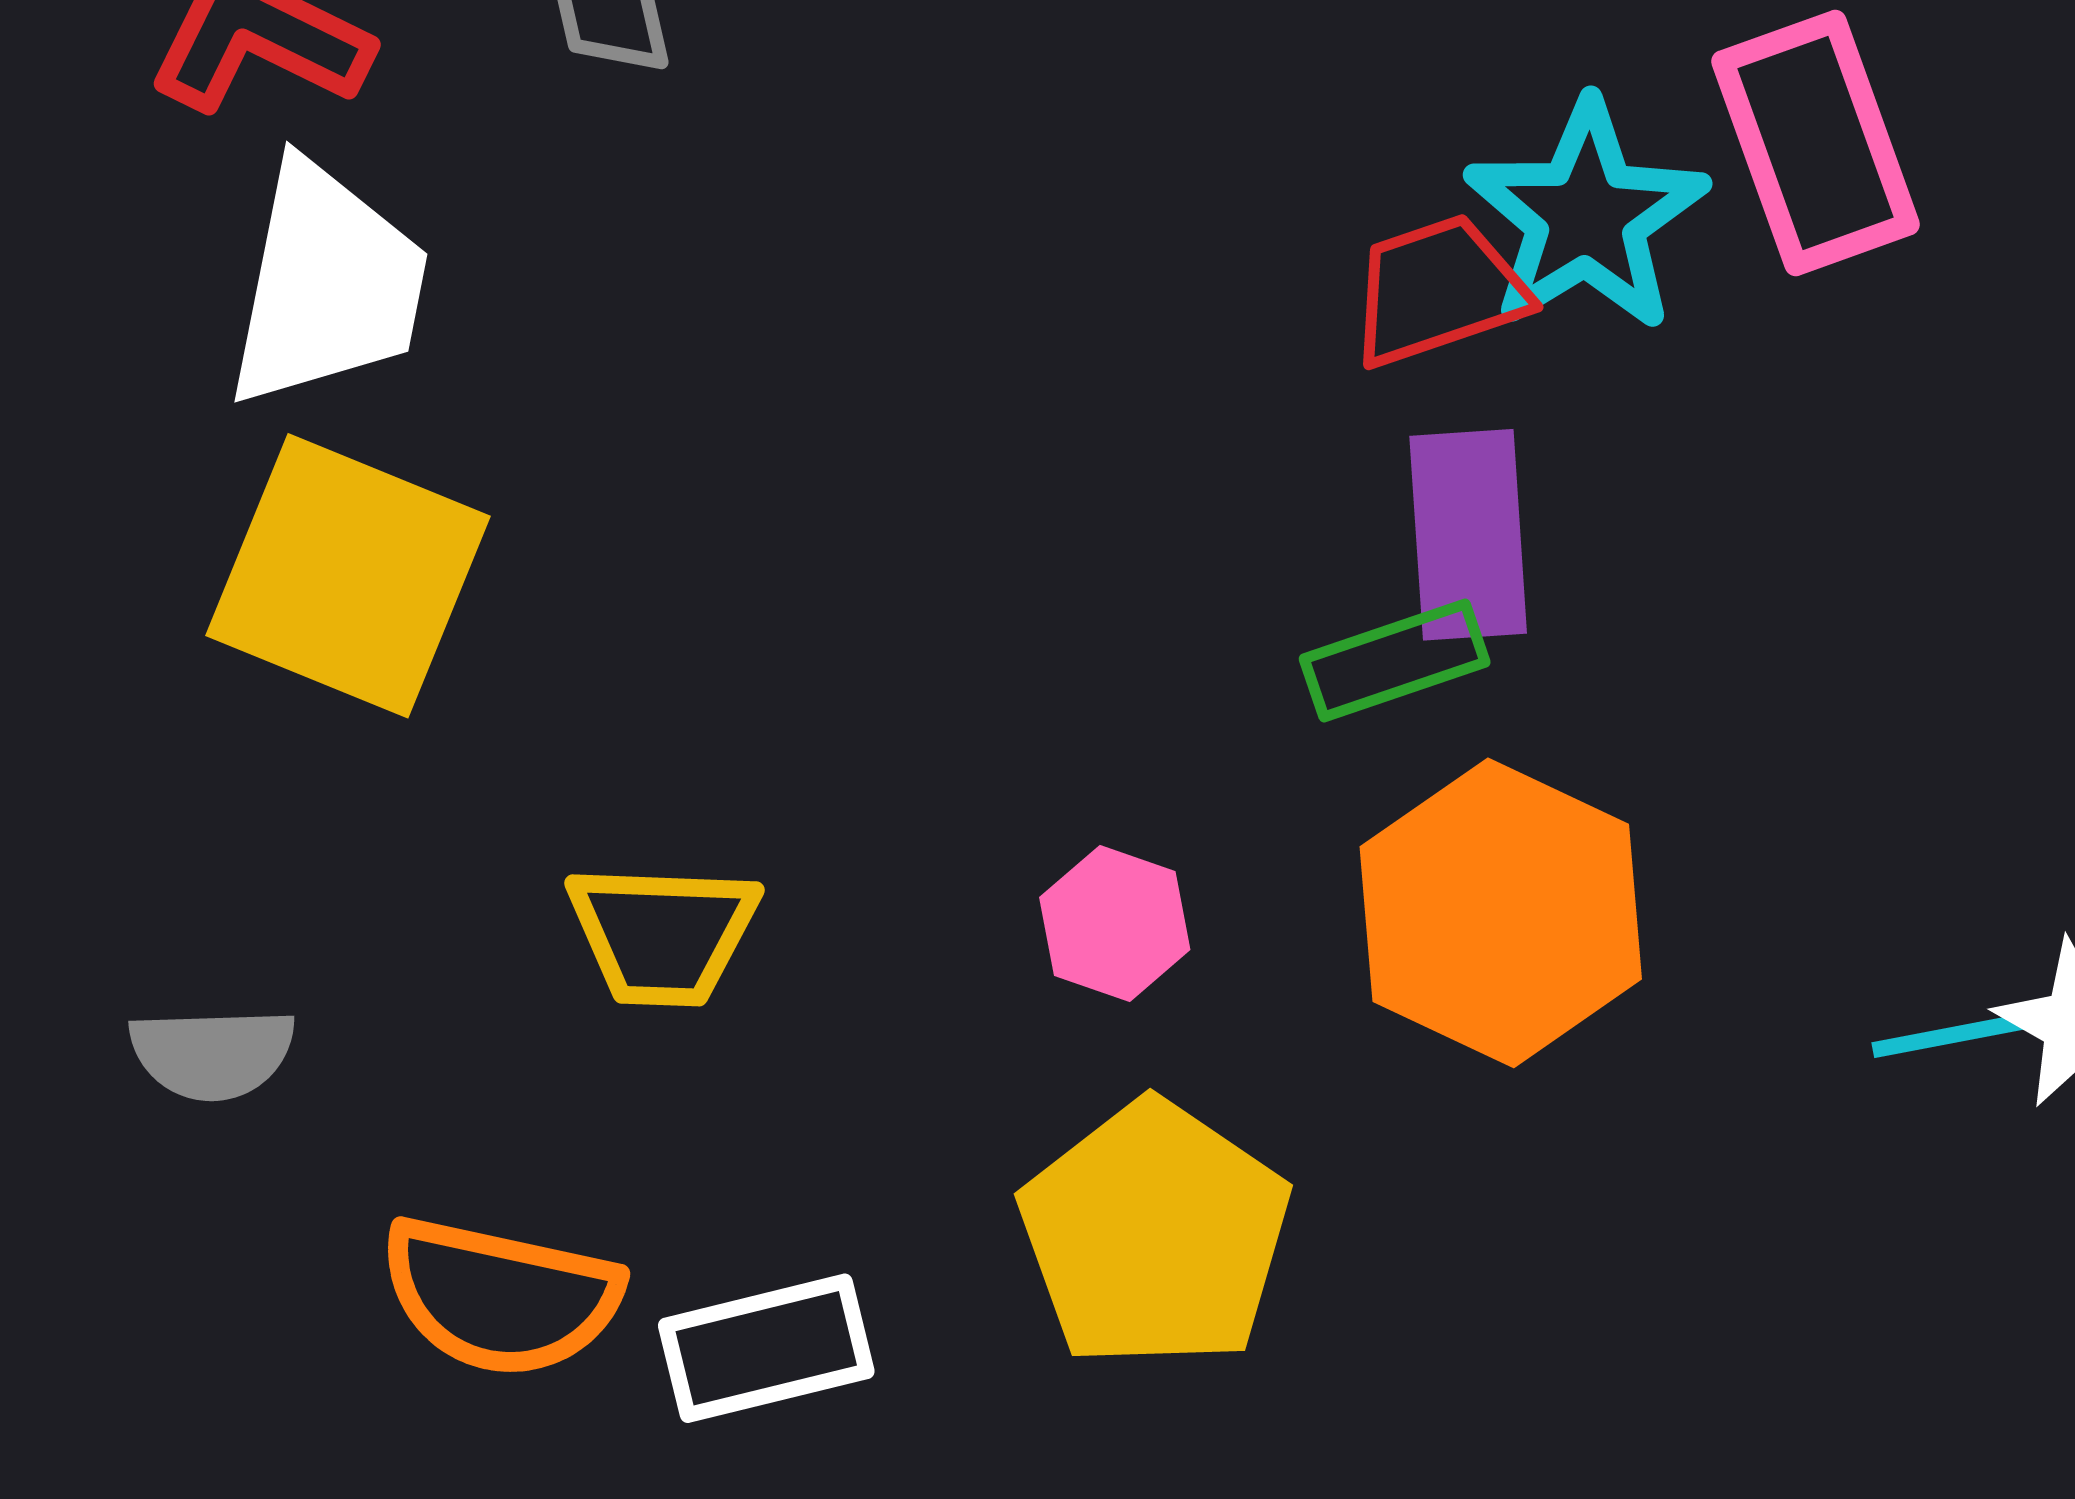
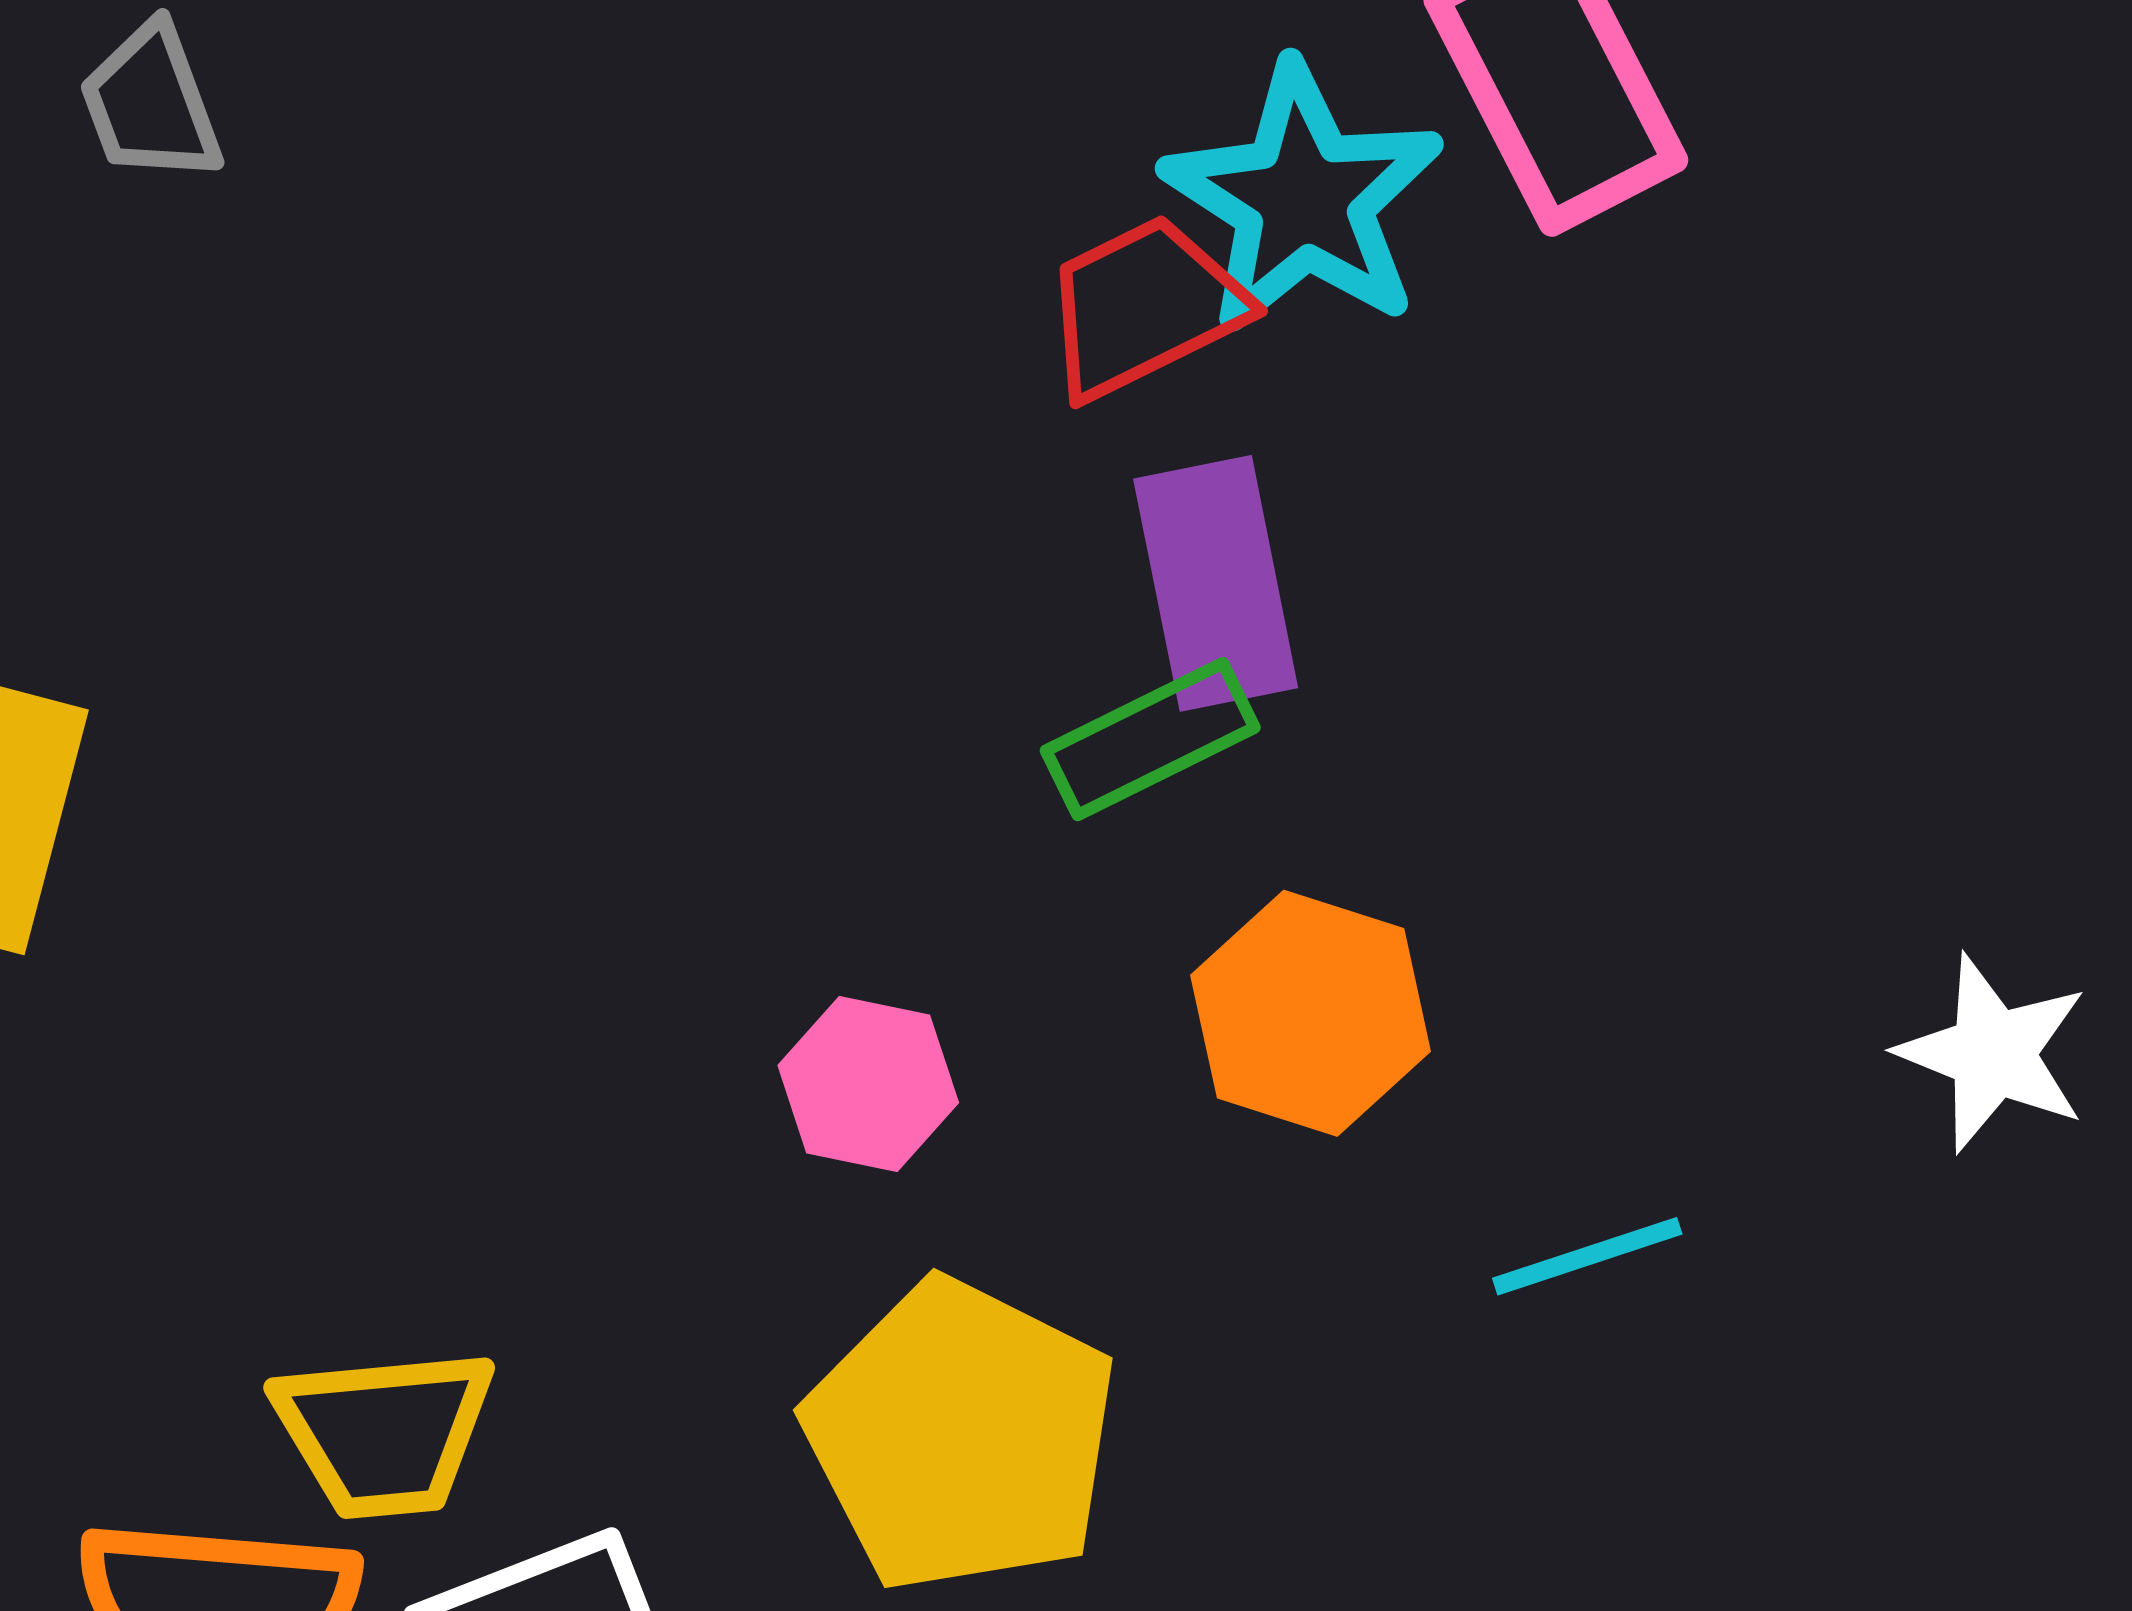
orange hexagon: (1501, 913) -> (1311, 1013), size x0.7
yellow trapezoid: (663, 934) -> (384, 1433), moved
cyan line: (1955, 1034) -> (1587, 1256), moved

